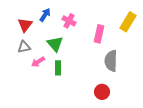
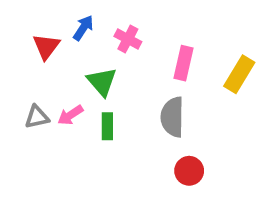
yellow rectangle: (128, 22) -> (239, 74), moved
gray triangle: (24, 47) -> (37, 117), moved
gray semicircle: (111, 61) -> (172, 117), moved

